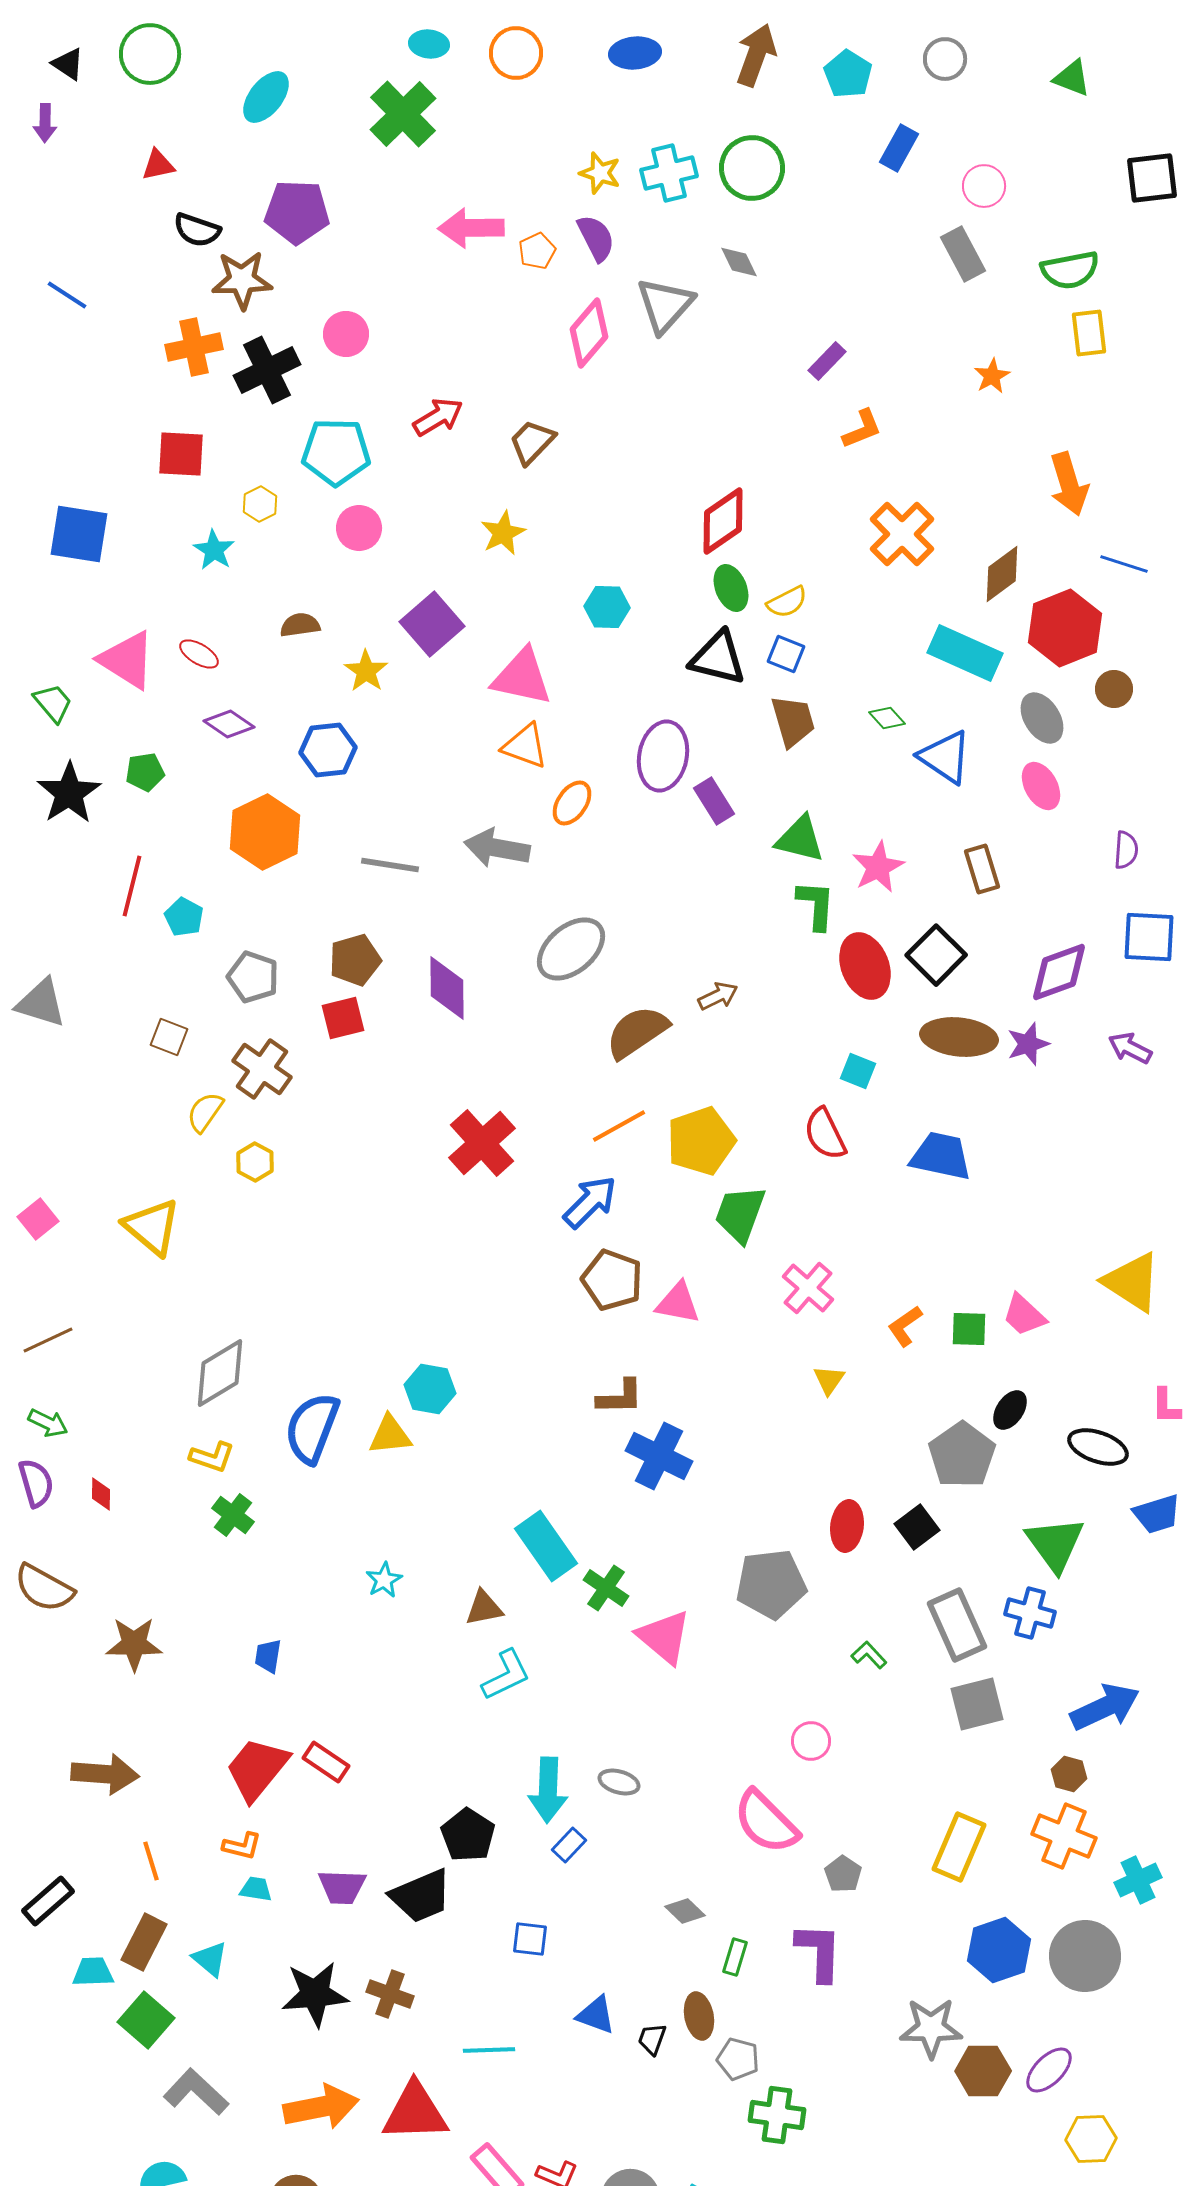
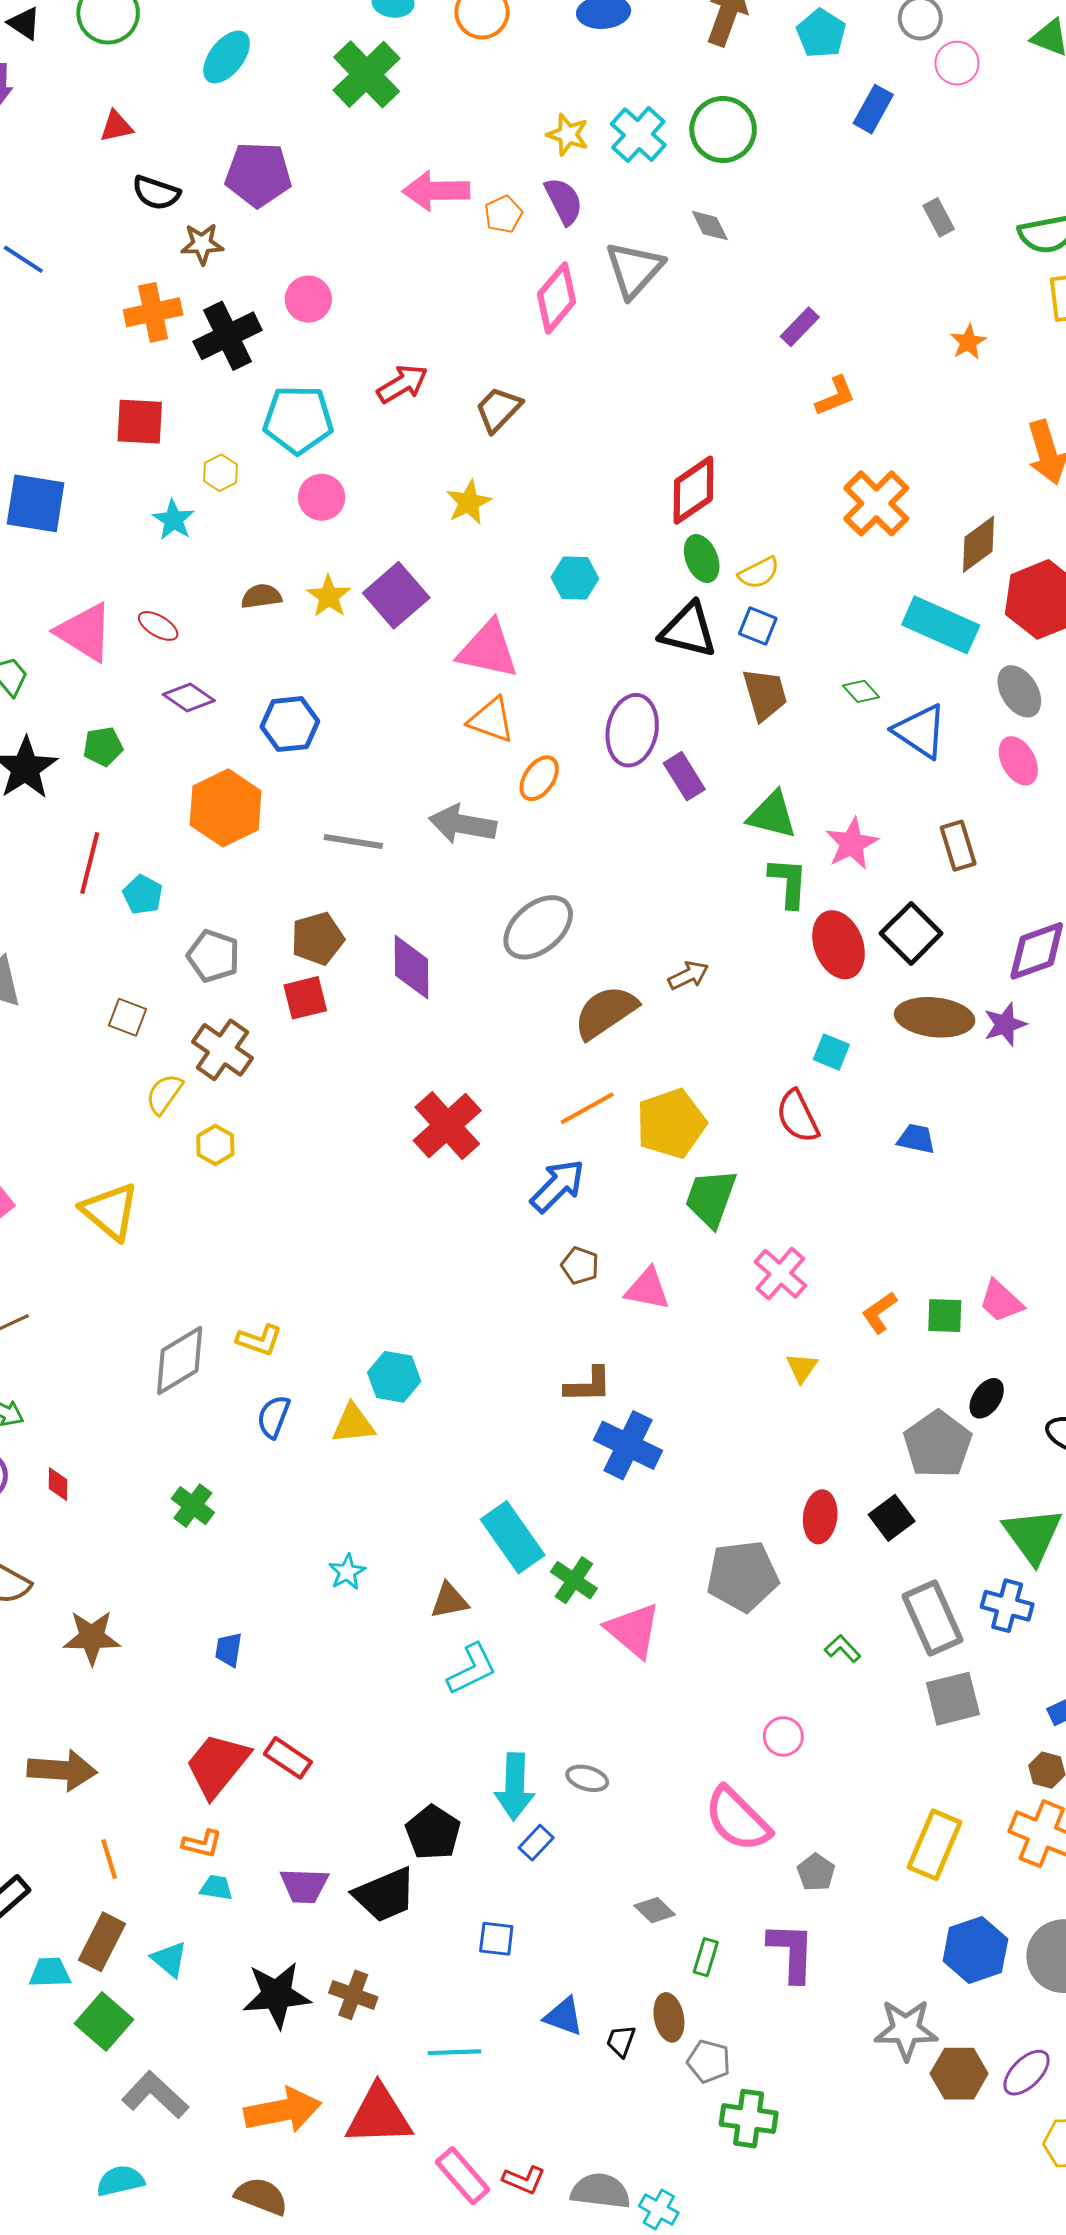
cyan cross: (669, 173) -> (638, 135), turned -34
pink circle: (984, 186) -> (957, 63), moved
gray rectangle: (963, 254) -> (939, 217), size x0.7
brown star: (242, 280) -> (202, 244), size x0.7
yellow star: (366, 671) -> (329, 596), moved
blue trapezoid: (941, 1156) -> (916, 1139), size x0.6
brown pentagon: (612, 1280) -> (580, 1266), size x0.6
blue semicircle: (312, 1428) -> (274, 1417), size x0.6
yellow L-shape: (212, 1457) -> (259, 1340), moved

